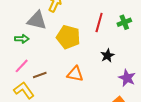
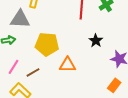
yellow pentagon: (68, 37) -> (47, 44), moved

